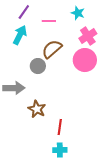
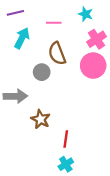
purple line: (24, 12) -> (15, 13), moved, turned 42
brown semicircle: (52, 49) -> (57, 53), turned -70
cyan cross: (60, 150) -> (66, 164), turned -32

